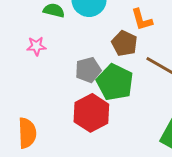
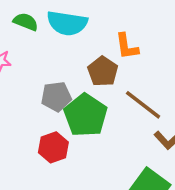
red hexagon: (91, 113) -> (53, 147), size x0.7

